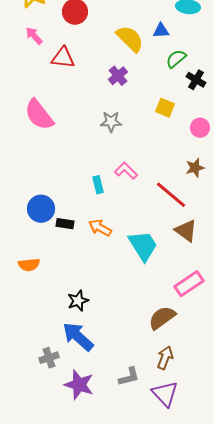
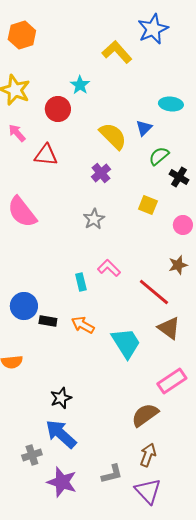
blue triangle: (161, 31) -> (144, 128), turned -42
gray star: (111, 122) -> (94, 219), turned -30

